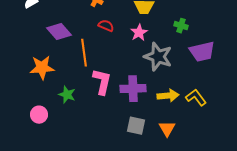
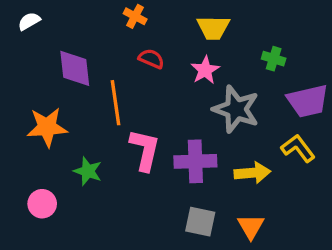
purple diamond: (59, 32) -> (75, 68), turned 35
yellow L-shape: (196, 98) -> (298, 148), moved

